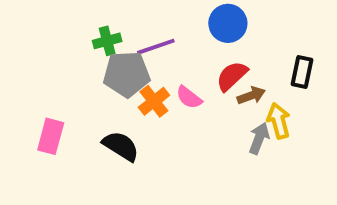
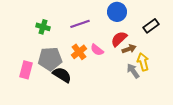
green cross: (107, 41) -> (43, 27), moved, turned 32
black rectangle: (302, 72) -> (151, 26), moved, turned 42
gray pentagon: (127, 74) -> (50, 59), moved
gray arrow: (259, 138) -> (133, 71), turned -56

